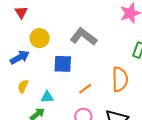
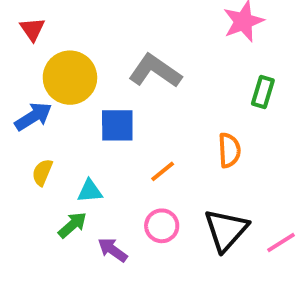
yellow circle: (40, 38) -> (70, 78), size x1.4
orange semicircle: (120, 79) -> (229, 150), size x0.7

